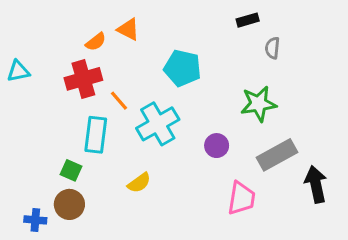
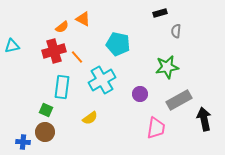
orange line: (119, 101) -> (77, 57), moved

